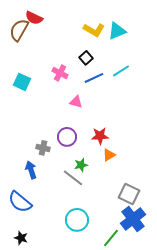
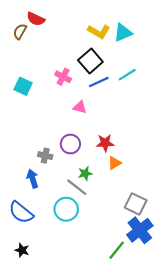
brown semicircle: (19, 30) -> (20, 32), size x0.7
black square: (86, 58) -> (90, 61), size x1.6
cyan circle: (77, 220) -> (66, 209), moved

